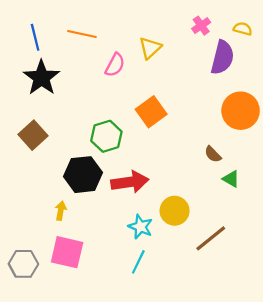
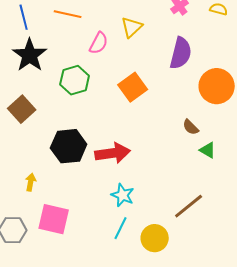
purple semicircle: (222, 57) -> (181, 53), moved
green hexagon: (106, 136) -> (75, 80), moved
yellow arrow: (61, 211) -> (31, 182), moved
yellow circle: (175, 211) -> (155, 238), moved

